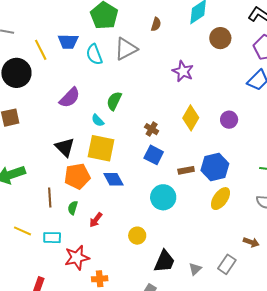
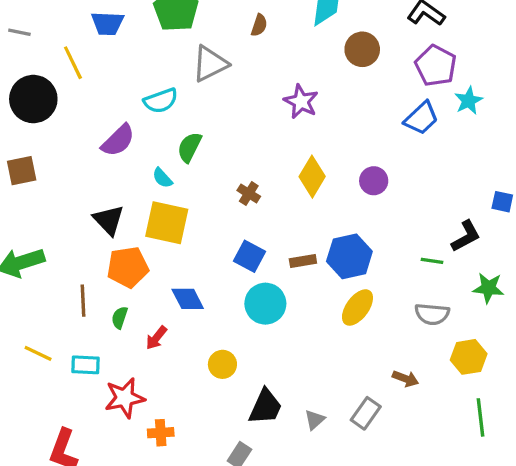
blue trapezoid: (68, 42) -> (108, 23), moved
cyan semicircle: (94, 54) -> (161, 101), moved, turned -90
blue square: (154, 155) -> (250, 256), moved
blue diamond: (114, 179) -> (188, 299), moved

